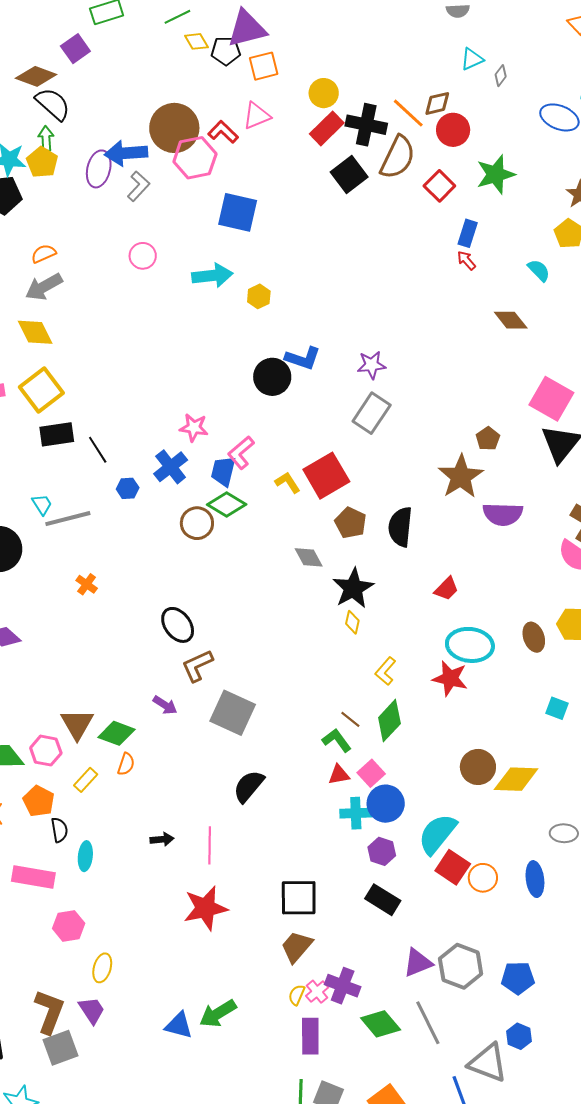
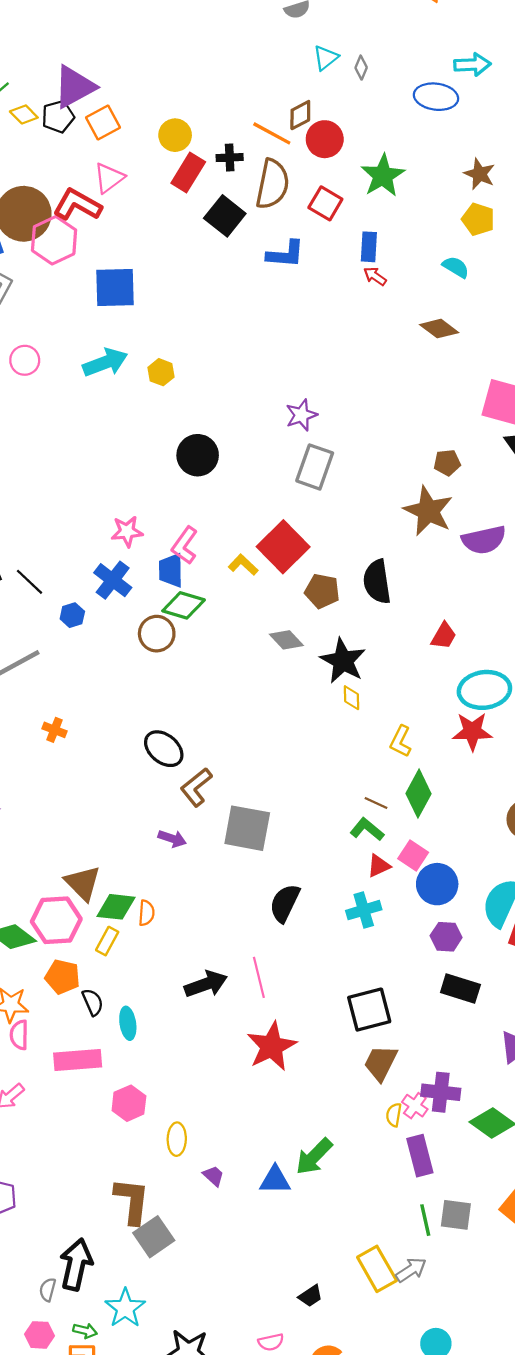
black cross: (366, 125) -> (230, 158), size x0.6
red L-shape: (223, 132) -> (77, 205), size x1.4
blue L-shape: (303, 358) -> (285, 254), moved
brown pentagon: (488, 439) -> (447, 463), turned -30
green diamond: (117, 733) -> (116, 907), moved
pink hexagon: (46, 751) -> (56, 920), size x1.4
cyan cross: (356, 813) -> (364, 910), moved
black arrow: (162, 839) -> (206, 984), size x1.6
purple trapezoid: (92, 1010) -> (213, 1176), moved, size x0.7

